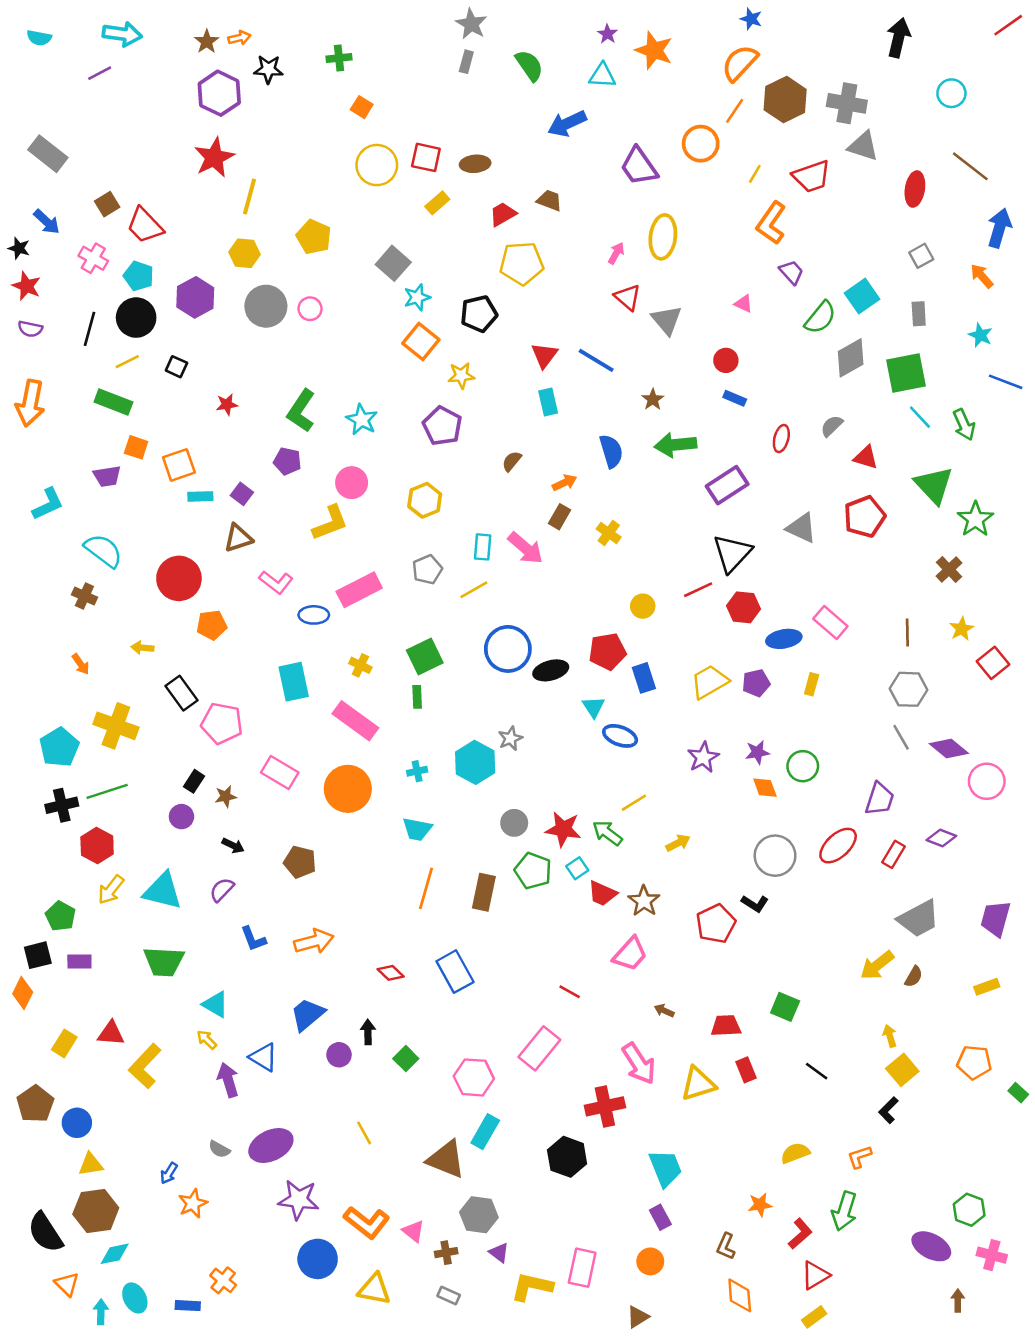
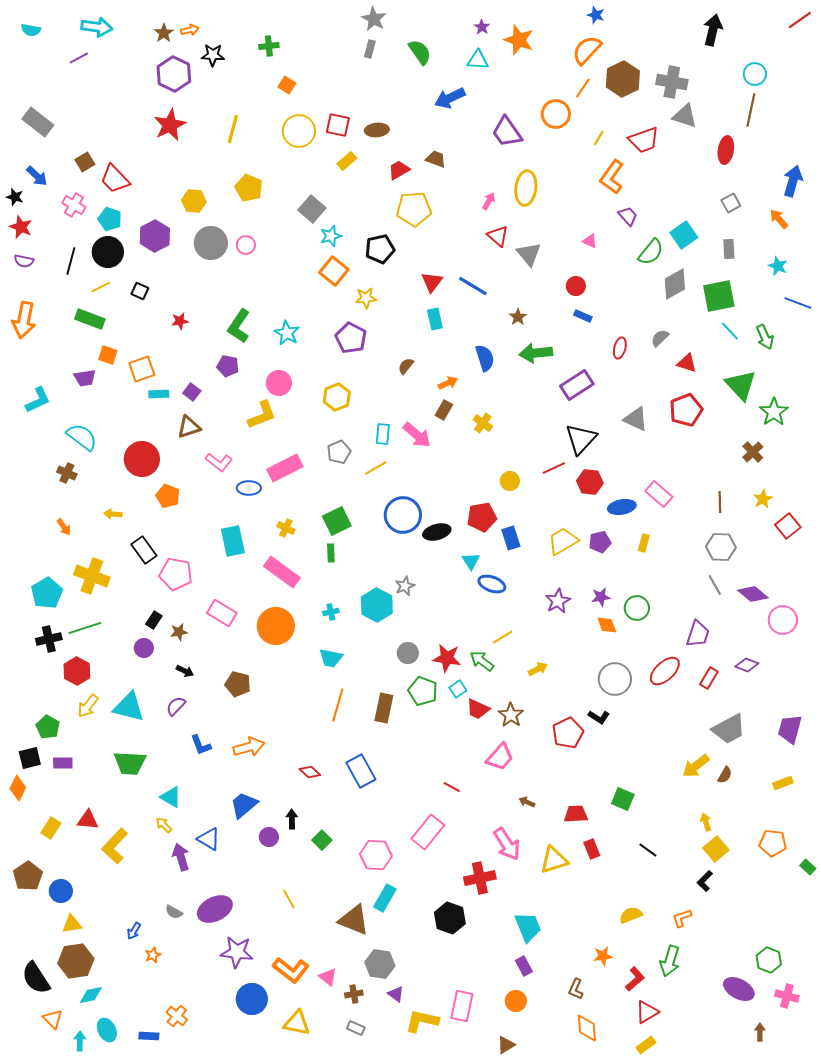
brown line: (970, 166) -> (751, 110), moved, turned 64
yellow line: (250, 197) -> (233, 129), moved
orange pentagon: (212, 625) -> (168, 496), turned 30
orange star: (193, 1203) -> (153, 955), size x0.7

